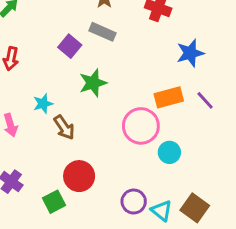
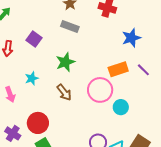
purple square: (70, 46) -> (34, 39), moved
brown arrow: (64, 127) -> (64, 92), moved
red circle: (79, 176) -> (38, 123), moved

